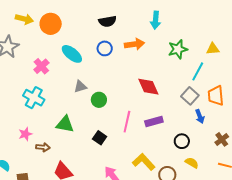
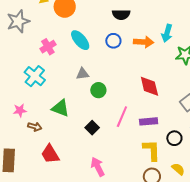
cyan arrow: (156, 20) -> (167, 33), moved
black circle: (182, 141) -> (174, 138), moved
yellow L-shape: (144, 162) -> (152, 150), moved, turned 30

